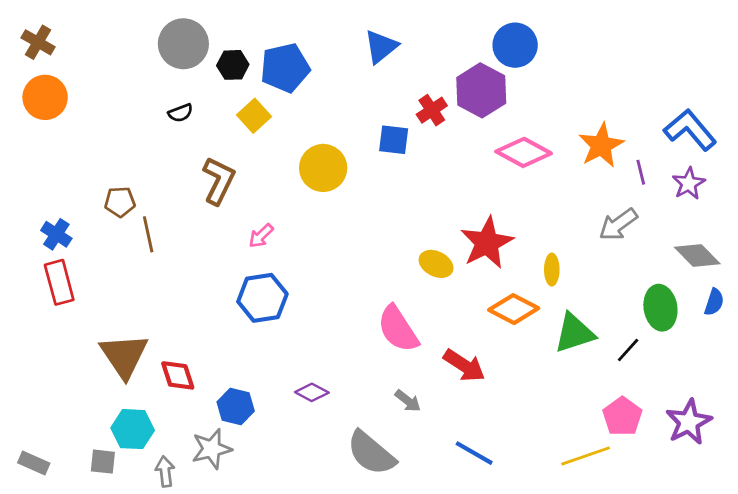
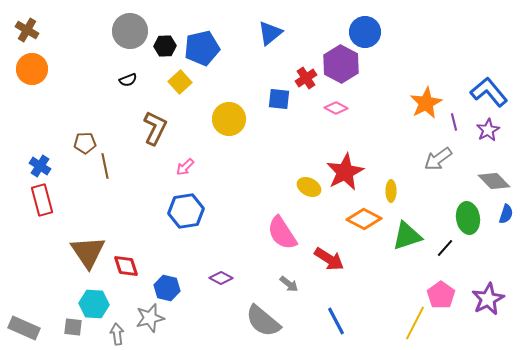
pink diamond: (524, 152) -> (336, 108), moved, size x0.6
blue line: (474, 453) -> (336, 321), turned 32
yellow line: (586, 456) -> (415, 323), turned -44
gray rectangle: (34, 463) -> (24, 328), size x1.4

